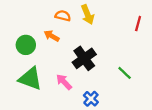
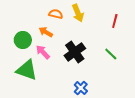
red line: (138, 24) -> (115, 21), moved
green line: (125, 73) -> (111, 54), moved
pink arrow: (64, 82) -> (43, 52), moved

